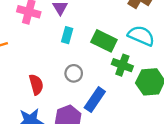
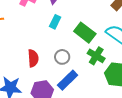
gray circle: (74, 73) -> (62, 57), moved
red semicircle: (36, 84) -> (33, 58), moved

